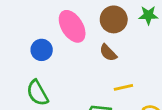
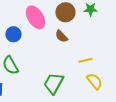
yellow line: (123, 87) -> (85, 60), moved

